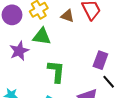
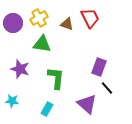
purple star: (19, 51) -> (20, 69), moved, turned -30

